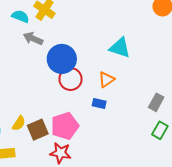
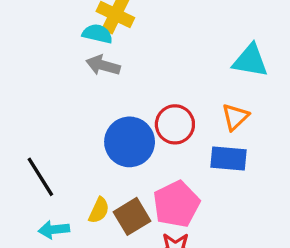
cyan semicircle: (20, 16) -> (97, 34), moved
blue circle: (62, 59) -> (130, 142), moved
blue rectangle: (99, 103) -> (228, 158), size x1.5

